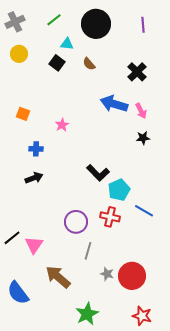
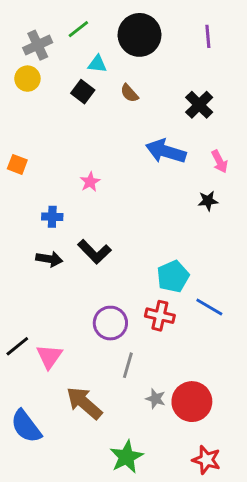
gray cross: (15, 22) -> (38, 45), moved
pink arrow: (141, 111) -> (220, 161), moved
orange square: (23, 114) -> (17, 164), moved
black L-shape: (98, 173) -> (94, 252), moved
black arrow: (34, 178) -> (49, 259), turned 30

